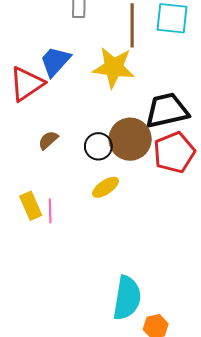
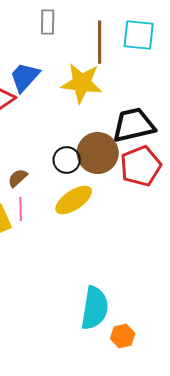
brown semicircle: (48, 140) -> (18, 178), moved
yellow ellipse: (105, 187) -> (74, 200), size x1.4
pink line: (50, 211) -> (21, 209), moved

